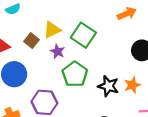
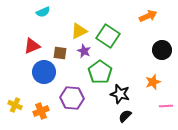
brown square: (31, 41) -> (60, 53), moved, turned -32
black star: (108, 86) -> (120, 94), moved

